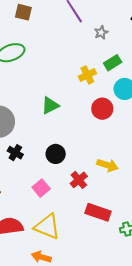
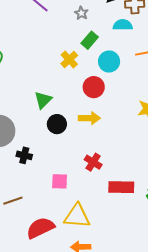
gray star: (101, 33) -> (81, 13), moved
black circle: (56, 154) -> (57, 124), moved
yellow arrow: (107, 165) -> (89, 118), moved
pink square: (41, 188) -> (60, 181), turned -30

